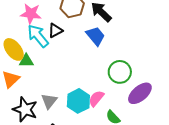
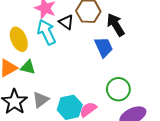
black triangle: (55, 30) -> (66, 22), moved, turned 49
green triangle: (26, 61) -> (28, 67), moved

